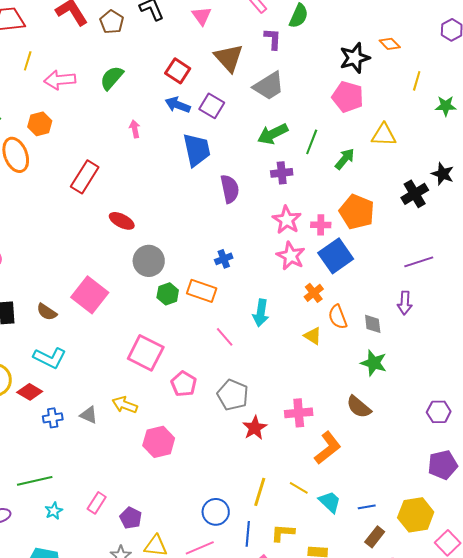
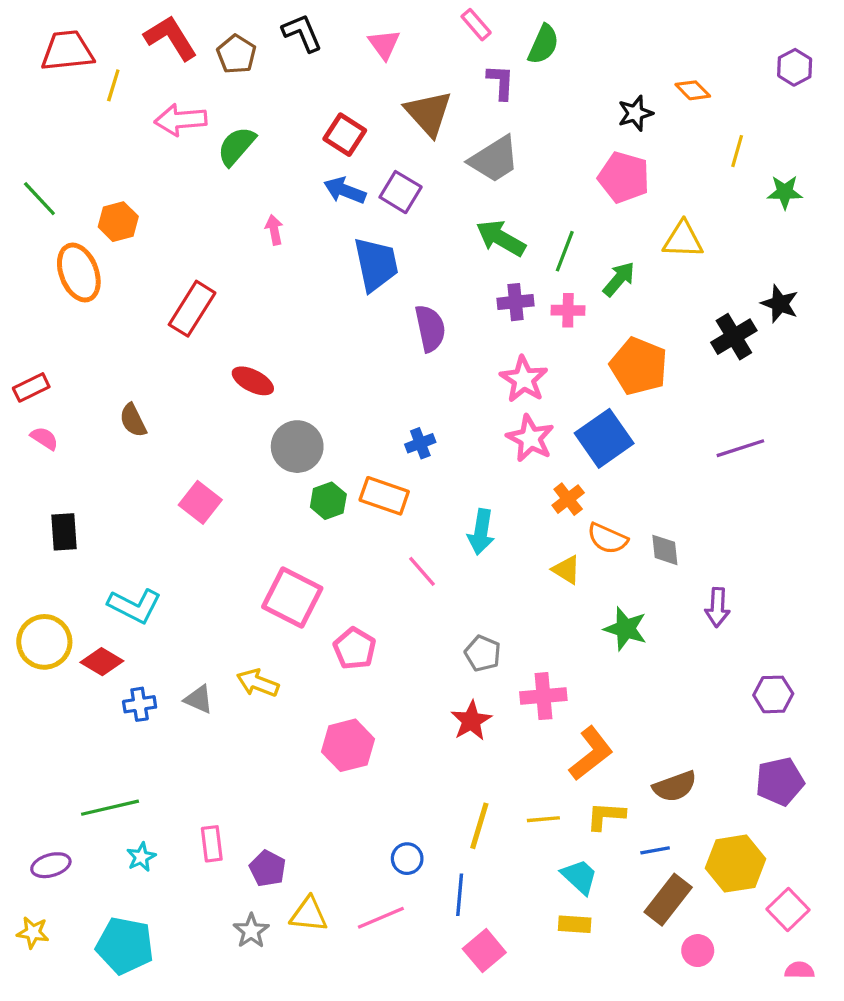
black star: (355, 58) -> (635, 113), size x0.7
yellow line: (28, 61) -> (113, 85), moved
pink arrow: (60, 80) -> (181, 120), moved
green arrow: (273, 134) -> (501, 238), turned 56
pink cross: (321, 225) -> (568, 310), moved
pink square: (90, 295) -> (200, 502), size x0.7
purple arrow: (405, 303) -> (717, 607), moved
brown semicircle: (47, 312) -> (133, 420), moved, turned 30
orange semicircle: (338, 317) -> (607, 538), turned -45
green star: (374, 363) -> (625, 629), moved
gray pentagon: (233, 395) -> (483, 653), moved, size x0.7
brown semicircle: (359, 407) -> (675, 786), moved, turned -60
pink hexagon: (159, 442) -> (348, 745), moved
yellow line: (299, 488) -> (543, 819), turned -36
cyan trapezoid: (330, 502) -> (580, 877), moved
pink rectangle: (97, 503) -> (212, 844), turned -40
blue circle: (216, 512) -> (407, 859), size x0.7
yellow L-shape: (283, 533) -> (606, 816), moved
brown rectangle: (375, 537) -> (668, 900), size x1.4

